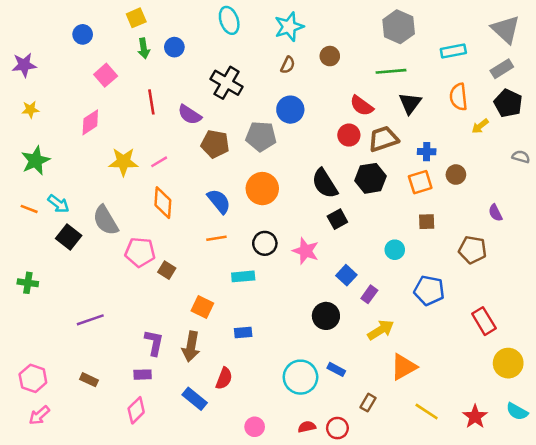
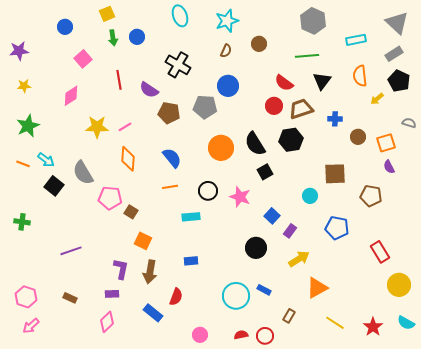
orange square: (420, 182) -> (386, 143), moved
orange circle: (262, 189) -> (221, 148), moved
brown square: (427, 222) -> (335, 174), size x1.6
orange square: (202, 307) -> (143, 241), moved

